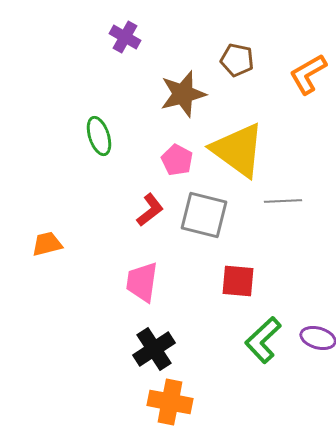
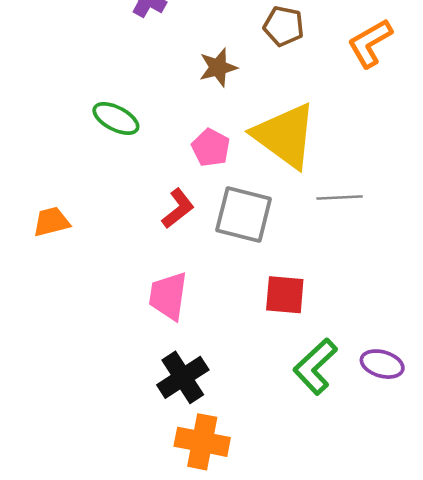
brown star: (183, 94) -> (218, 67), size x0.7
green ellipse: (99, 136) -> (116, 118), turned -45
orange trapezoid: (47, 244) -> (51, 222), moved

